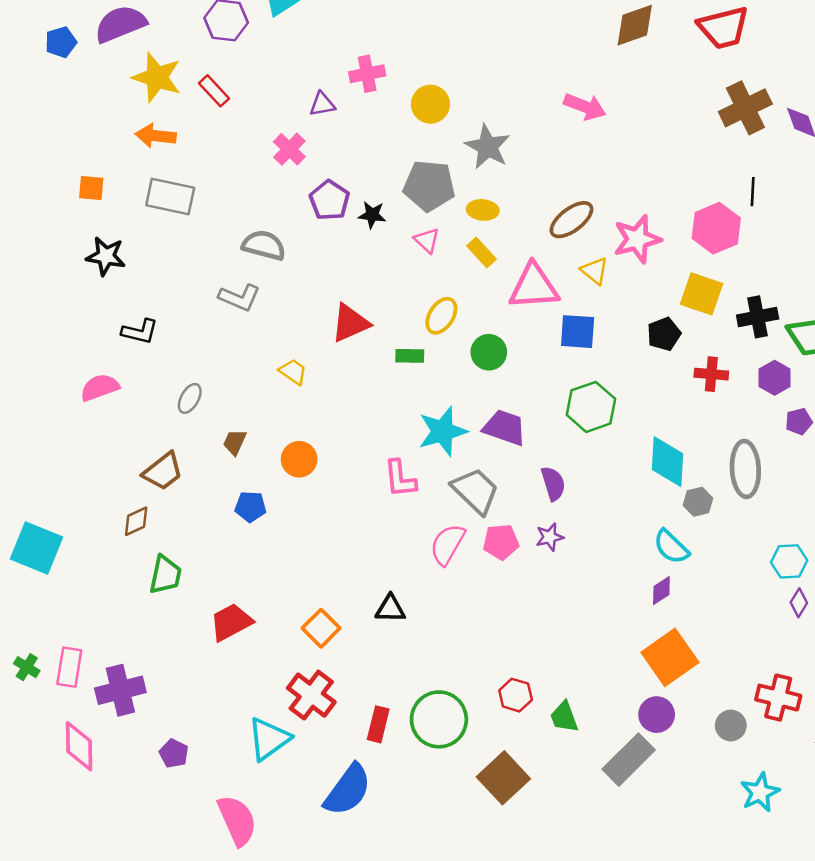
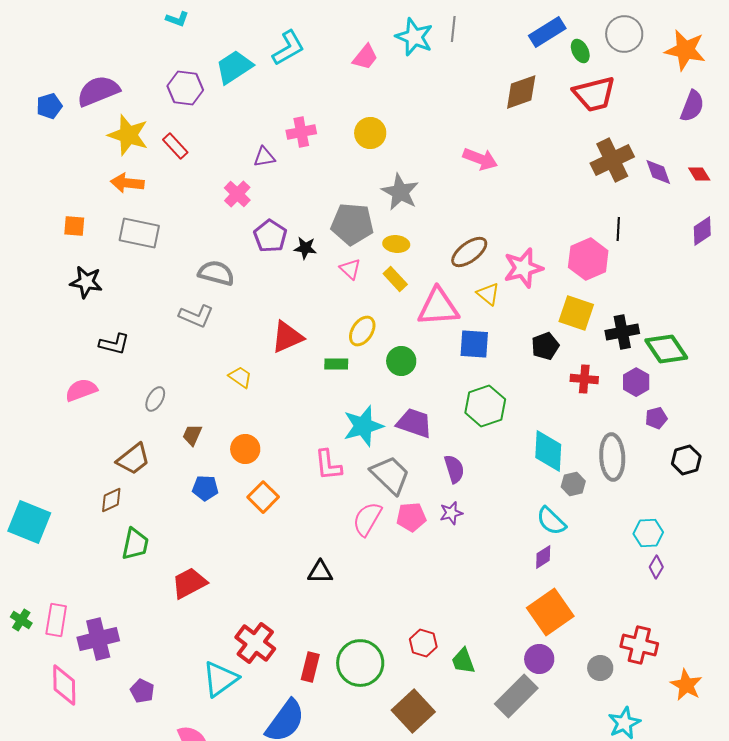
yellow circle: (430, 104) -> (370, 133), moved
orange square: (321, 628) -> (263, 497), moved

